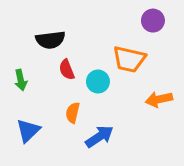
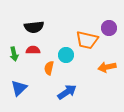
purple circle: (153, 21) -> (109, 28), moved
red semicircle: (67, 70) -> (33, 50), moved, turned 112
orange semicircle: (73, 113) -> (49, 68), moved

